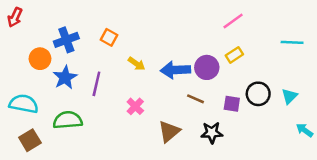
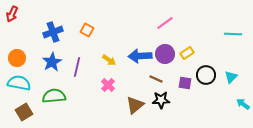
pink line: (233, 21) -> (165, 23), moved
yellow rectangle: (234, 55) -> (187, 53), moved
orange circle: (40, 59) -> (17, 58), moved
yellow arrow: (137, 64) -> (109, 60), moved
black star: (212, 133) -> (161, 100), moved

